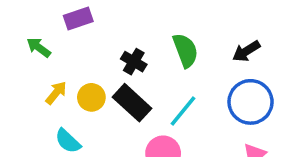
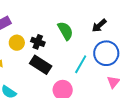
yellow circle: (91, 97) -> (17, 43), moved
cyan line: (183, 111) -> (81, 64), moved

